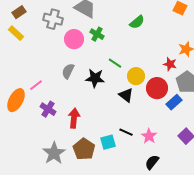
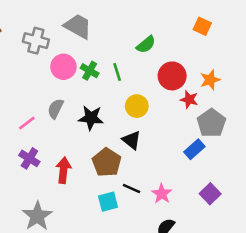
green cross: (97, 34) -> (90, 71), moved
green line: (115, 63) -> (117, 72), moved, turned 40
yellow circle: (136, 76) -> (137, 106), moved
pink line: (36, 85) -> (27, 123), moved
red circle: (157, 88) -> (172, 76), moved
brown pentagon: (84, 149) -> (107, 162), moved

